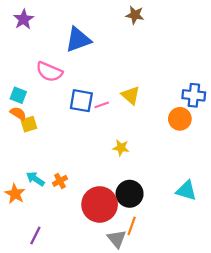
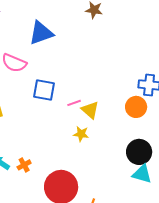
yellow triangle: (131, 95) -> (90, 110), moved
pink line: (102, 105) -> (74, 103), moved
black circle: (130, 194) -> (139, 152), moved

